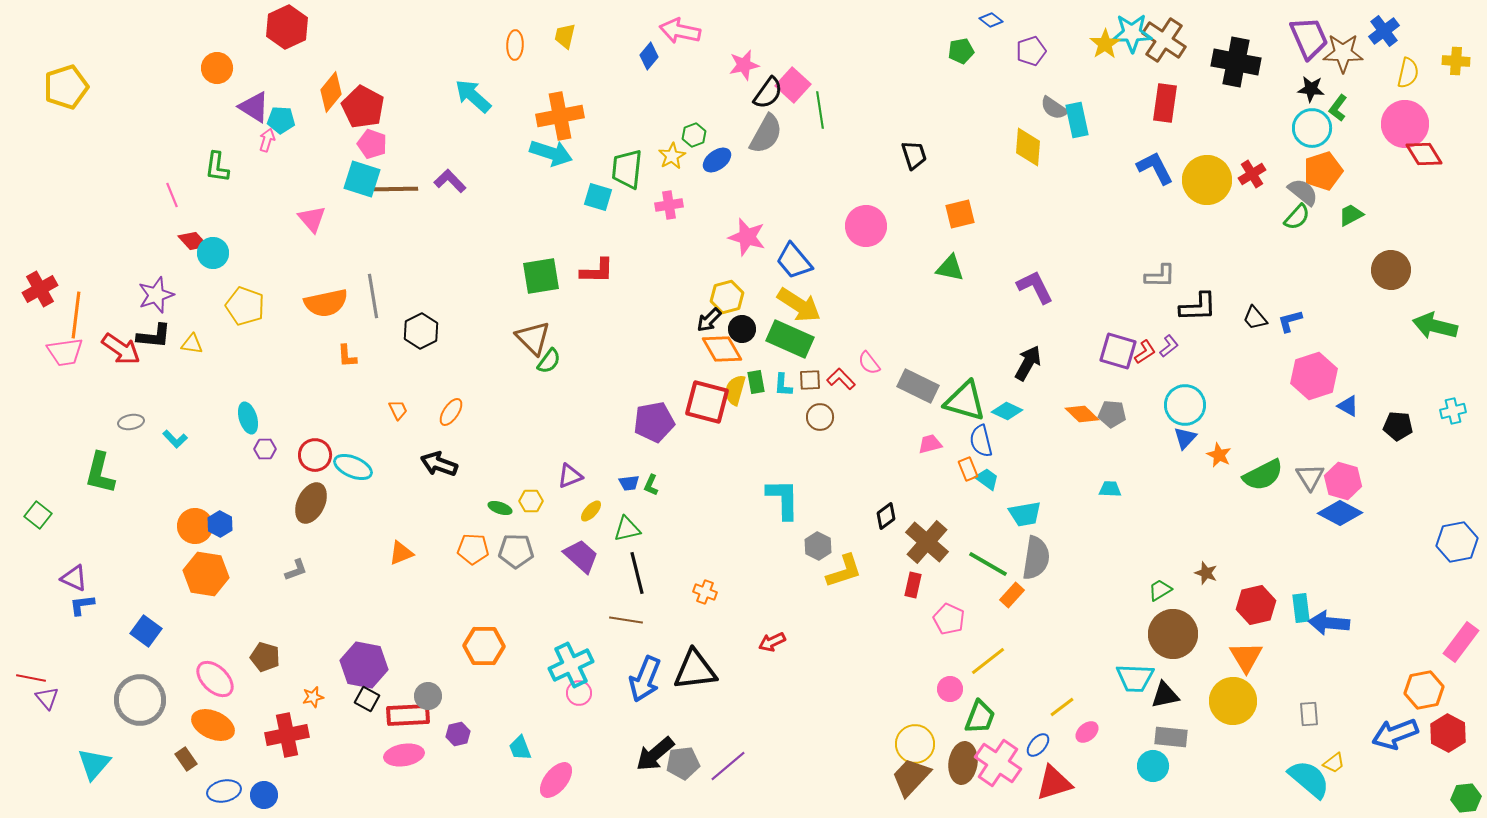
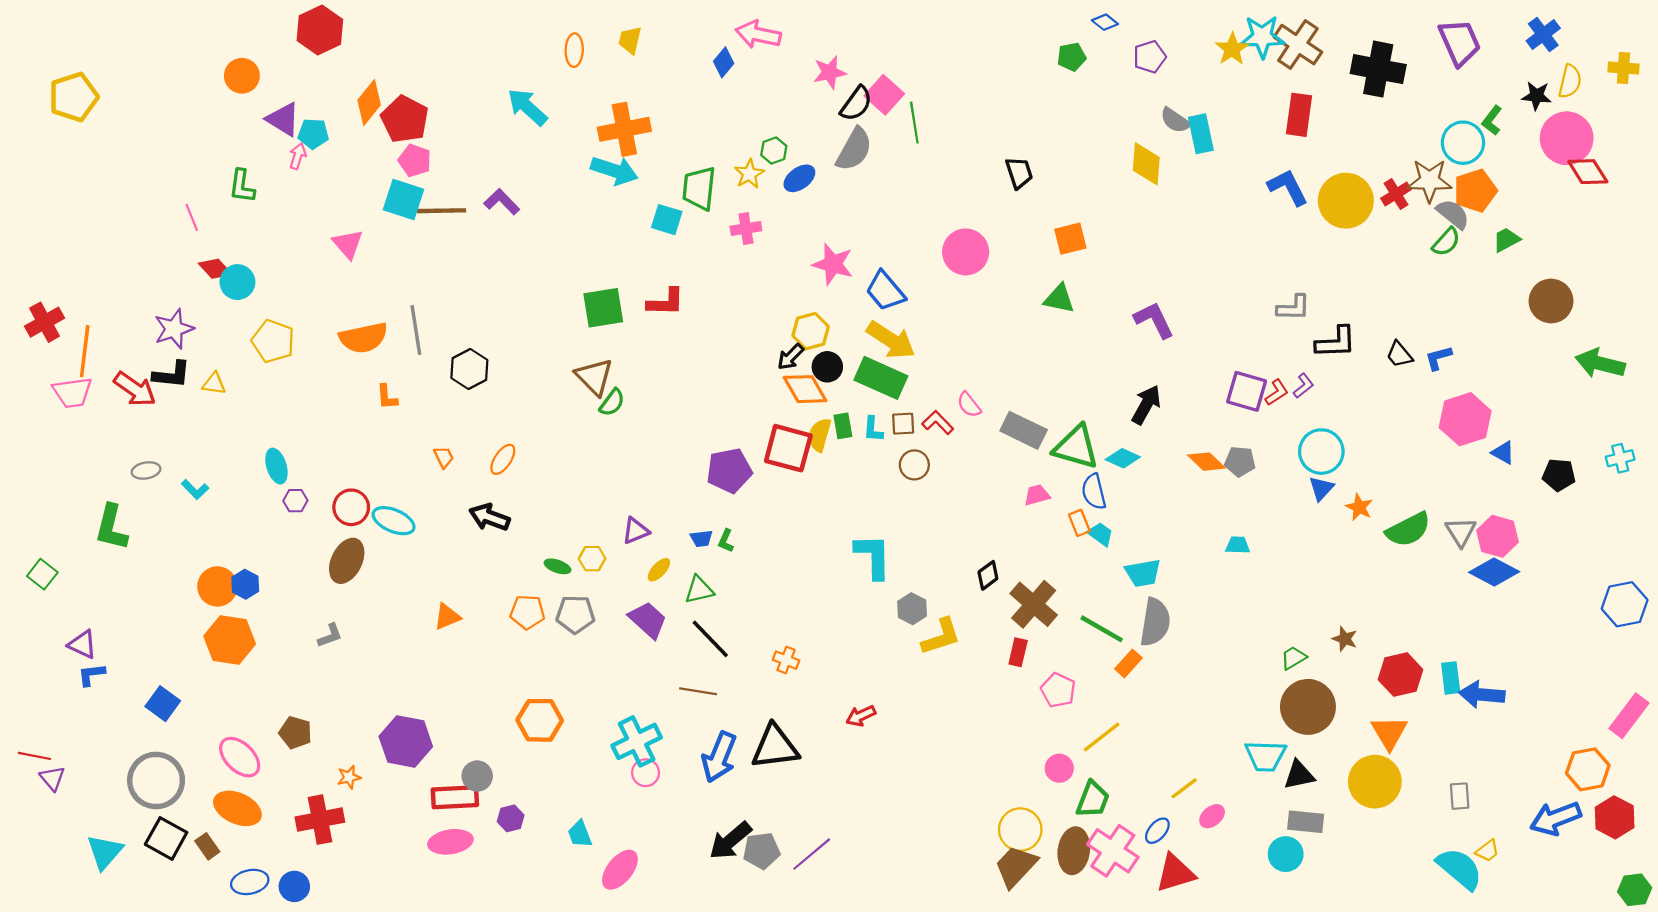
brown star: (1343, 53) -> (1429, 181), moved
black star: (1311, 89) -> (1537, 96), moved
black line: (637, 573) -> (710, 639), turned -30
black square: (367, 699) -> (166, 838), moved, size x1.5

